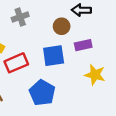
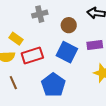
brown circle: (62, 26) -> (69, 25), moved
blue square: (54, 56) -> (67, 52), turned 30

